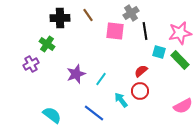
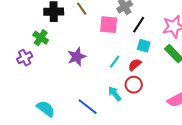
black line: (145, 31) -> (139, 25), turned 42
cyan square: (159, 52) -> (144, 46), moved
purple star: (76, 74) -> (77, 57), moved
cyan line: (101, 79) -> (115, 62), moved

